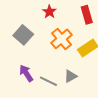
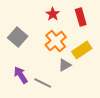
red star: (49, 12) -> (53, 14), moved
gray triangle: (71, 76) -> (65, 65), moved

